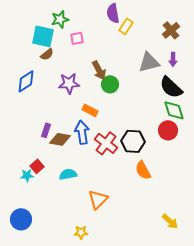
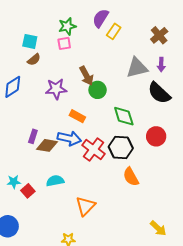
purple semicircle: (113, 13) -> (101, 18), turned 42
green star: (60, 19) -> (67, 26), moved
cyan square: (43, 36) -> (30, 41), size x0.7
green diamond: (174, 110) -> (124, 116), moved
blue arrow: (82, 132) -> (69, 138), turned 110
red square: (37, 166) -> (28, 191), moved

